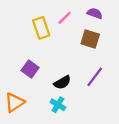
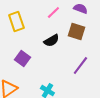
yellow rectangle: (41, 28) -> (16, 22), moved
black semicircle: (62, 82) -> (51, 41), moved

